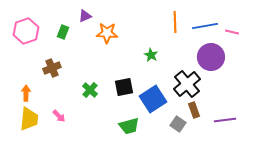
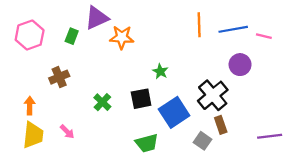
purple triangle: (85, 16) -> (97, 18), size x1.6
green star: (151, 55) -> (160, 71), moved
purple circle: (211, 57) -> (240, 65), size x0.7
purple line: (225, 120) -> (270, 136), moved

